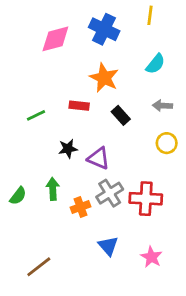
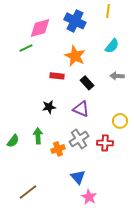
green line: (36, 115) -> (26, 48), moved
yellow circle: (167, 143) -> (120, 121), moved
purple triangle: (99, 158) -> (81, 109), moved
red cross: (146, 199) -> (105, 143), size x0.7
pink star: (151, 257) -> (89, 197), moved

